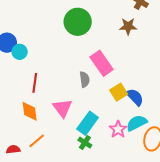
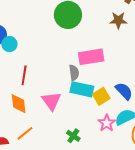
pink rectangle: (102, 63) -> (91, 57), turned -65
yellow square: (119, 92) -> (101, 96), moved
cyan rectangle: (88, 123) -> (82, 89), moved, turned 65

